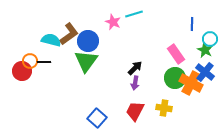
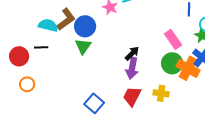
orange circle: (30, 61) -> (27, 84), moved
green triangle: (86, 61) -> (83, 46), size x0.7
purple arrow: (135, 83) -> (132, 68), size x1.5

